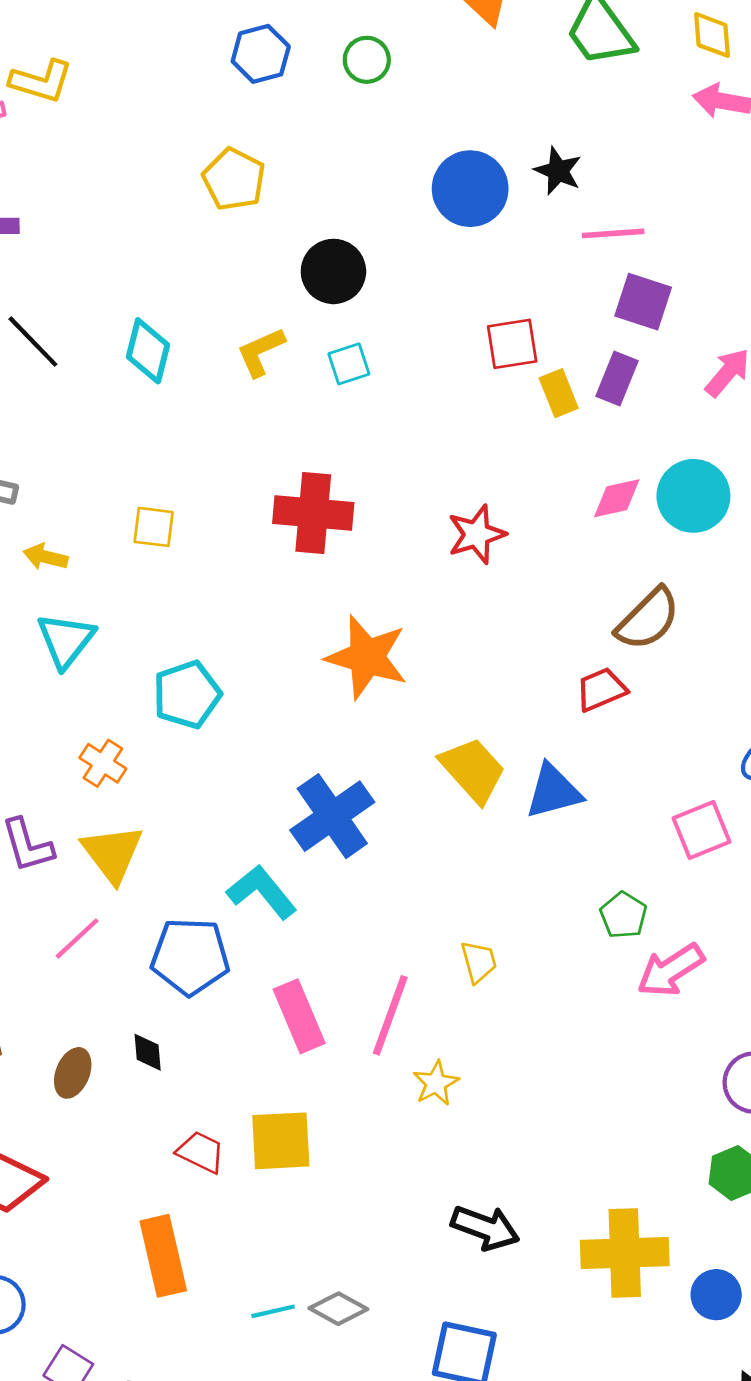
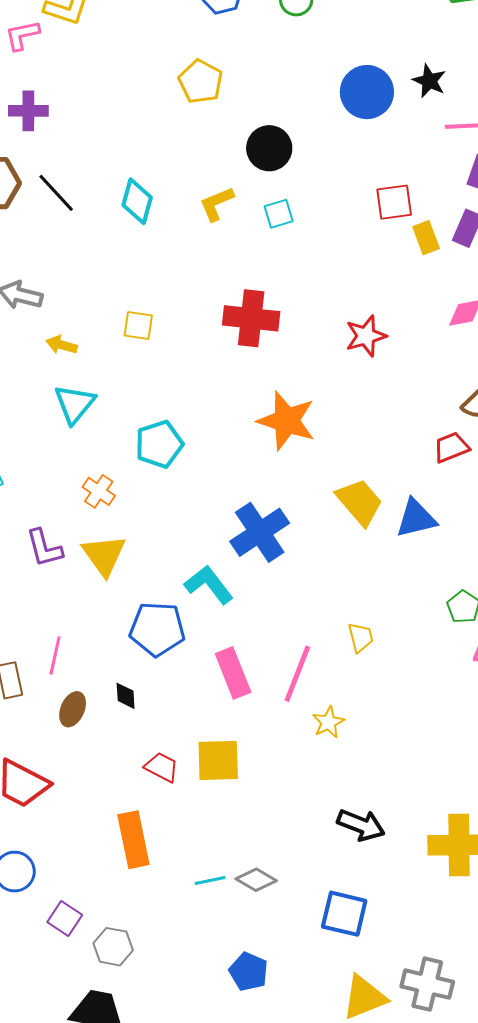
pink line: (77, 938) -> (55, 655), moved, turned -36

